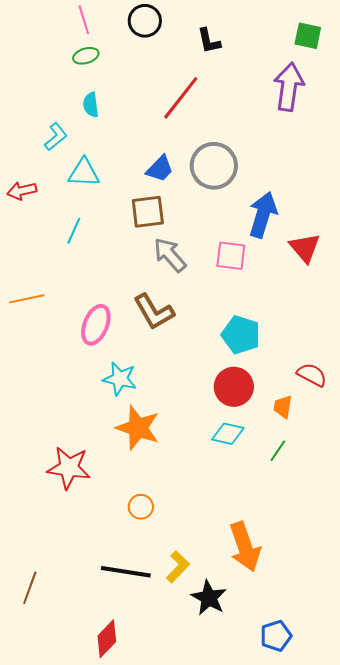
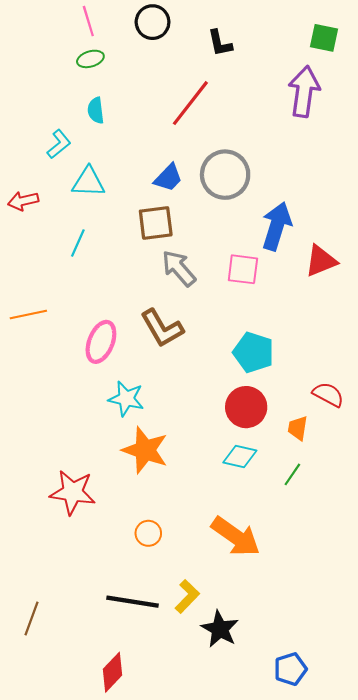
red triangle: (305, 248) -> (321, 261), turned 48
orange arrow: (245, 547) -> (236, 536), moved, turned -36

